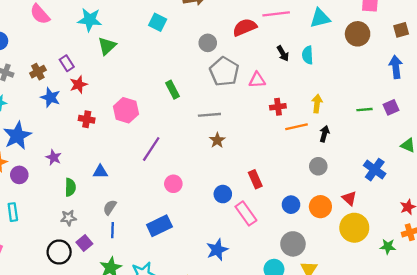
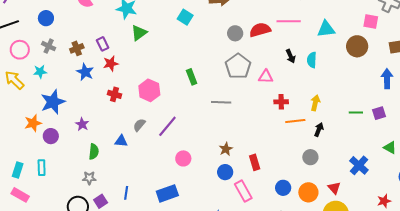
gray circle: (208, 43) -> (235, 33), moved
brown star: (217, 140) -> (226, 149), moved
gray semicircle: (110, 207) -> (139, 125), moved

